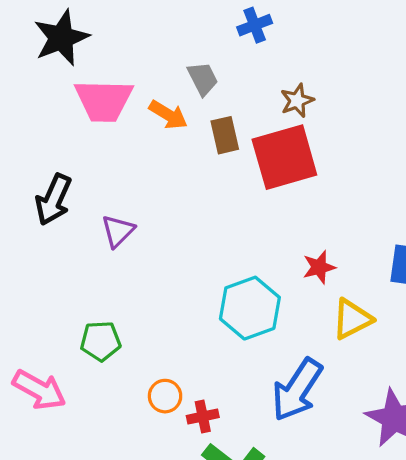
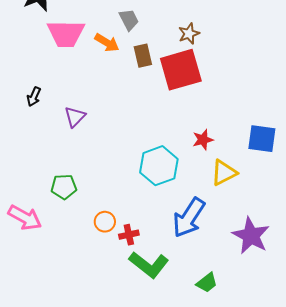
black arrow: (53, 200) -> (34, 97), size x0.6

